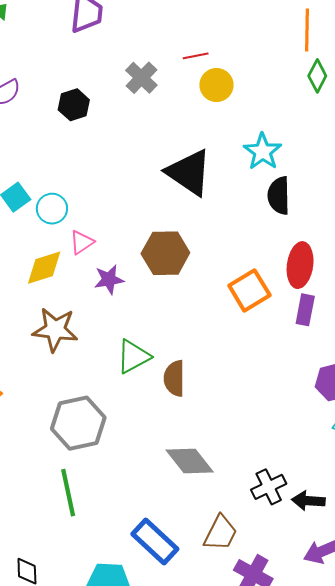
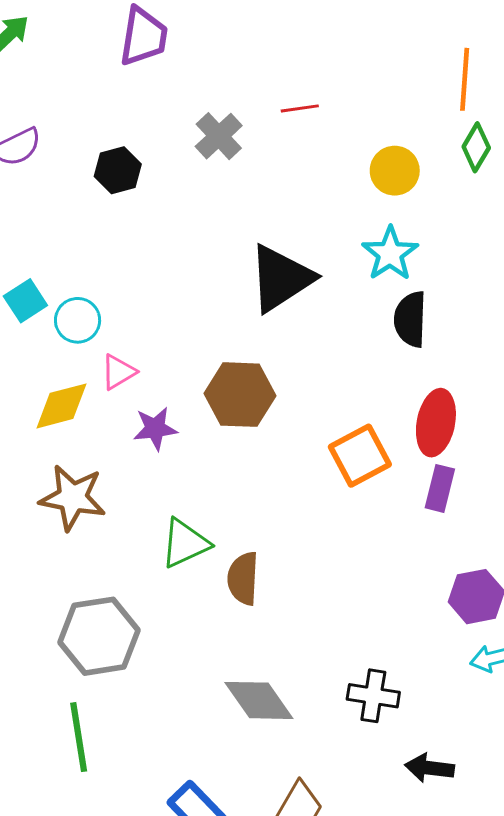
yellow circle: (216, 85) -> (395, 171), moved
black triangle: (189, 172) -> (281, 278), turned 50
black cross: (269, 487) -> (373, 696), moved, turned 32

